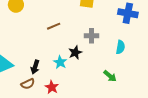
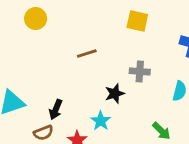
cyan star: (60, 62) -> (101, 121), moved

